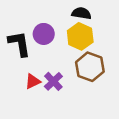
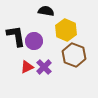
black semicircle: (81, 13) -> (46, 11), moved
purple circle: (44, 34) -> (34, 41), moved

